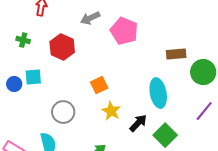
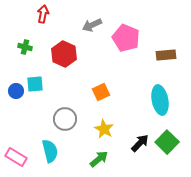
brown rectangle: (176, 54) -> (166, 55), moved
yellow star: (111, 111) -> (104, 129), moved
black arrow: (138, 123) -> (140, 143), moved

